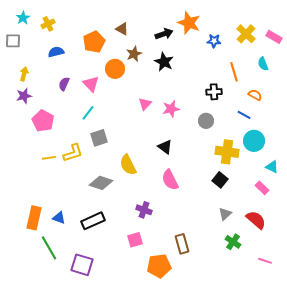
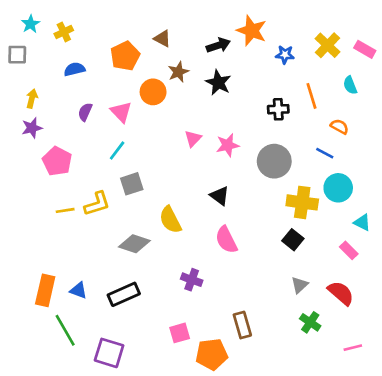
black cross: (214, 92) -> (278, 109), moved
gray circle: (206, 121) -> (274, 161), size x1.6
pink square: (135, 240) -> (180, 333), moved
pink line: (265, 261) -> (353, 348), turned -32

